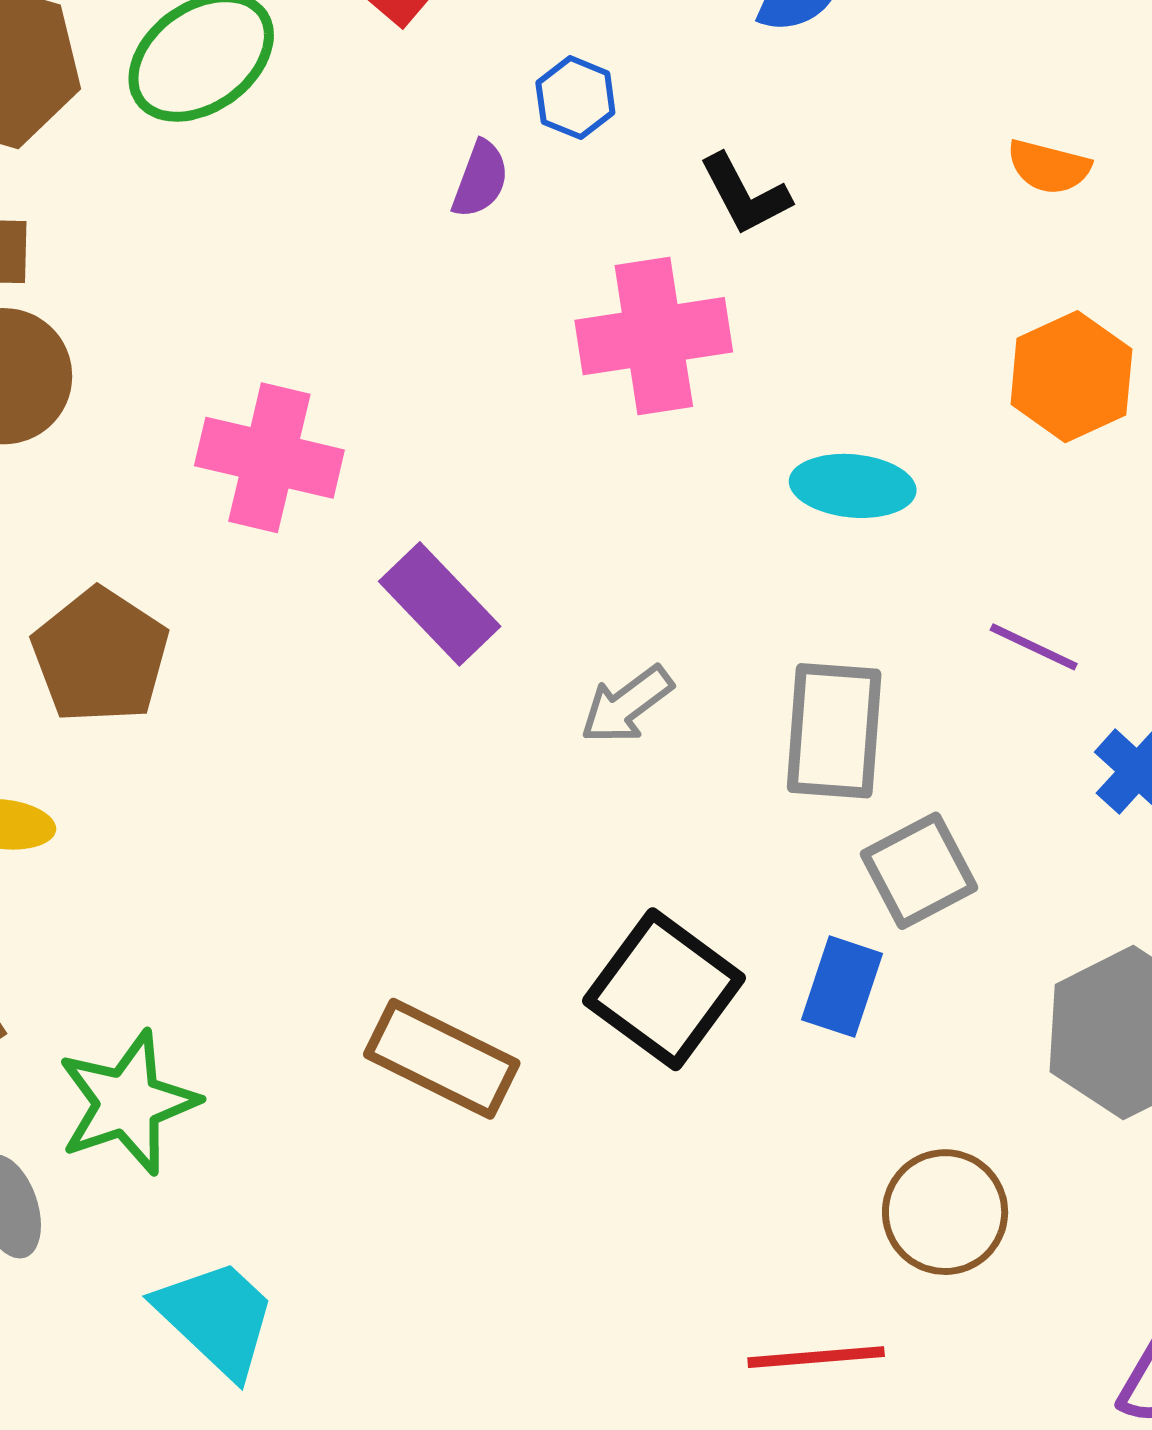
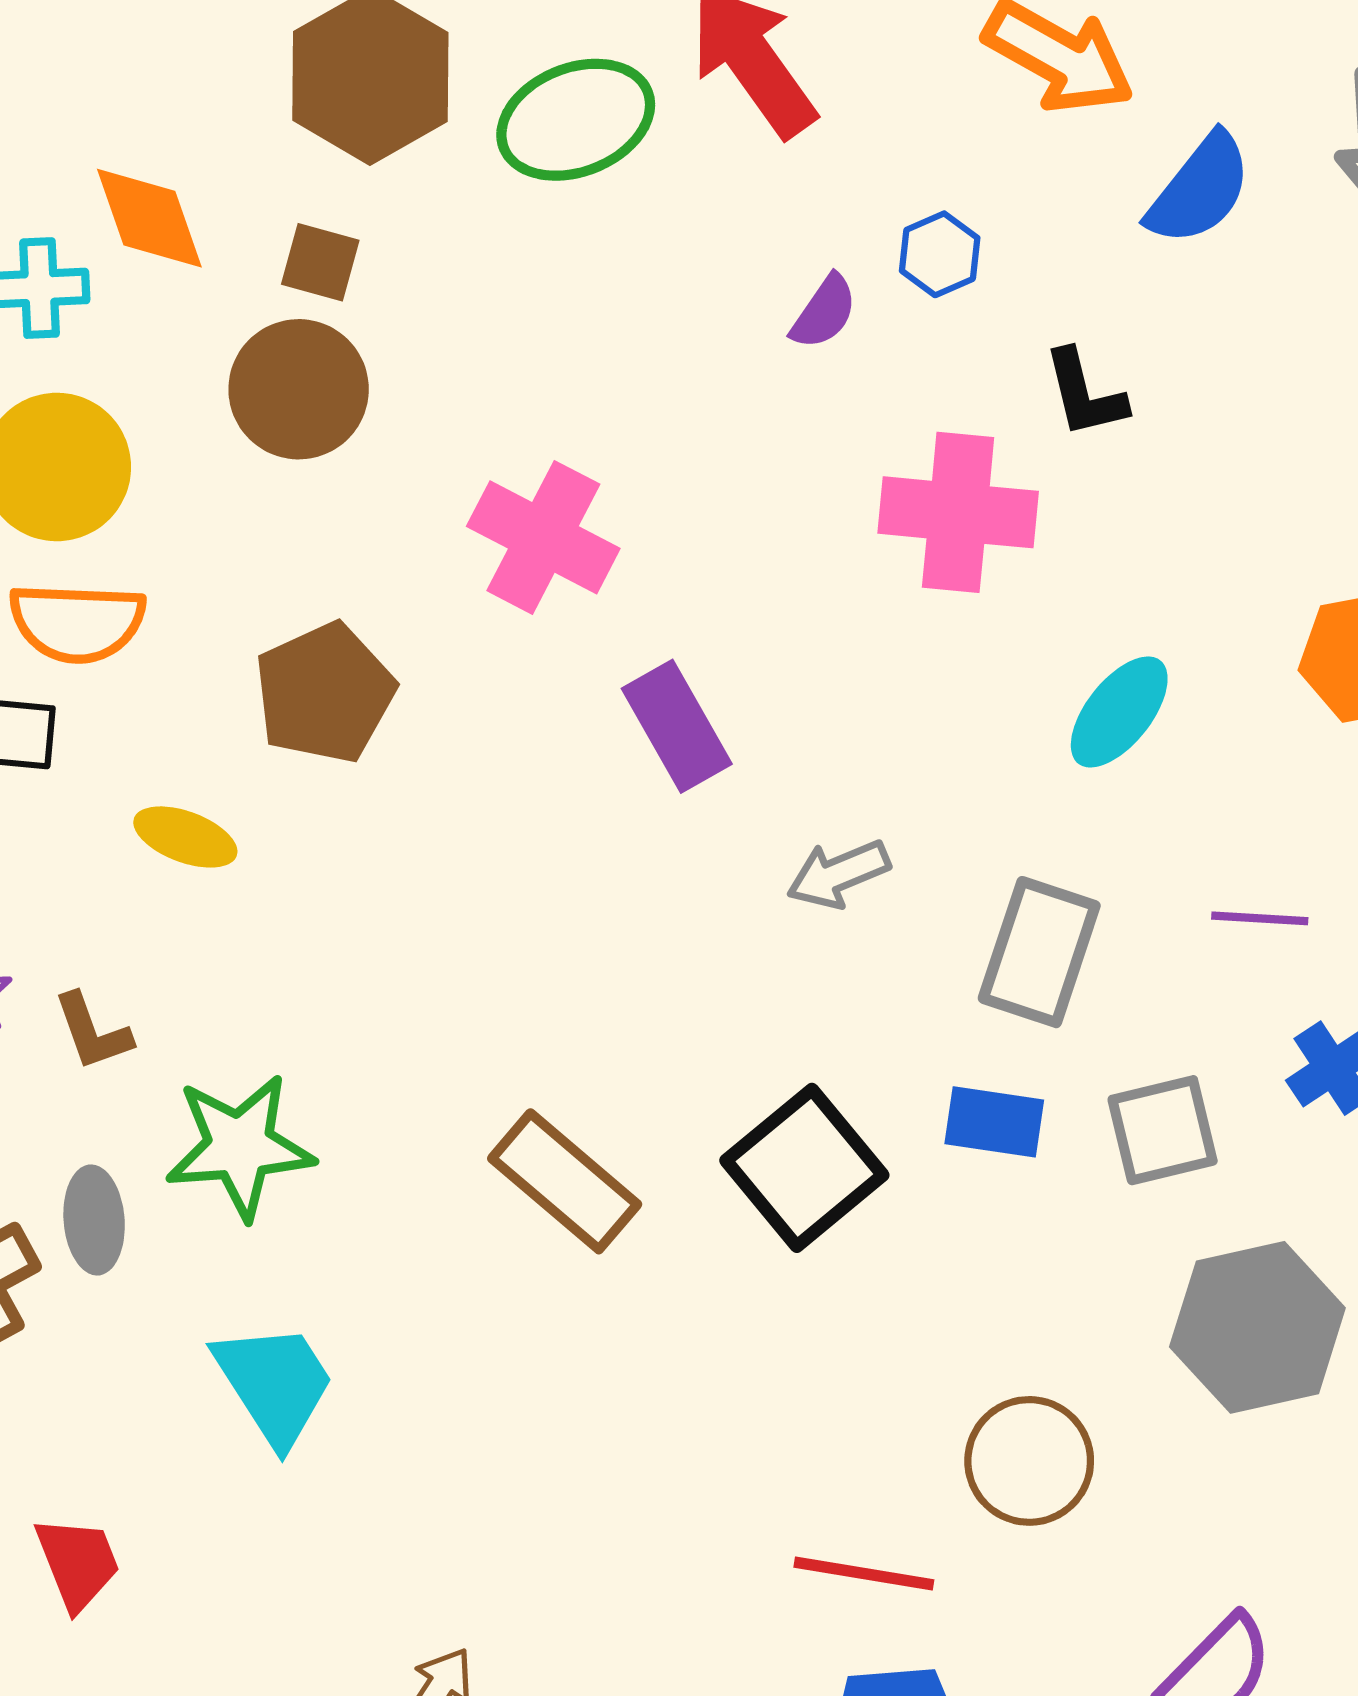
cyan ellipse: (853, 486) -> (1119, 712), turned -71
purple line: (1034, 647) -> (1260, 918), turned -36
gray square: (919, 871) -> (1163, 1130), moved
blue rectangle: (842, 987) -> (994, 1122), moved, turned 66

